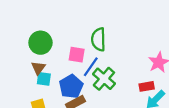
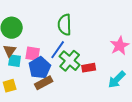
pink square: (77, 55) -> (33, 54), moved
red rectangle: (147, 86) -> (89, 68), moved

